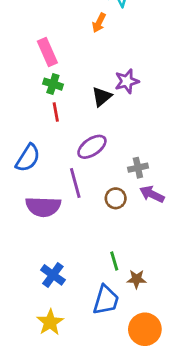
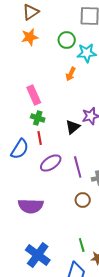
purple ellipse: (92, 147) -> (51, 163), moved
blue semicircle: (28, 158) -> (20, 149), moved
purple line: (75, 183) -> (78, 167), moved
blue cross: (53, 275) -> (38, 255), size x1.4

